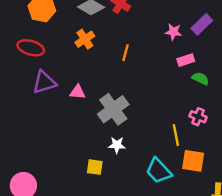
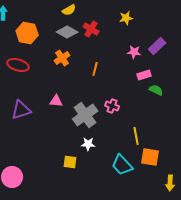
purple triangle: (44, 82) -> (21, 110), moved
pink cross: (198, 117) -> (112, 106), moved

